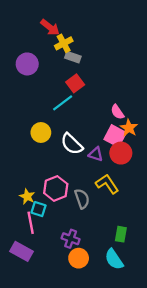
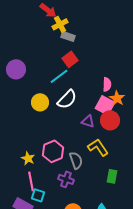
purple circle: (27, 64) -> (16, 69), moved
pink semicircle: (117, 112) -> (107, 84), turned -144
white semicircle: (72, 144) -> (67, 99), moved, turned -90
cyan square: (39, 209) -> (38, 195), moved
green rectangle: (121, 234) -> (112, 176), moved
purple cross: (71, 239) -> (66, 179), moved

